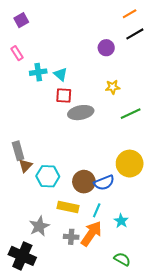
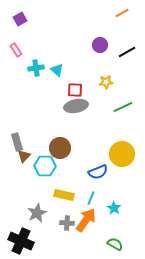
black line: (135, 34) -> (127, 52), moved
red square: (64, 96) -> (75, 90), moved
brown circle: (84, 182) -> (60, 148), moved

